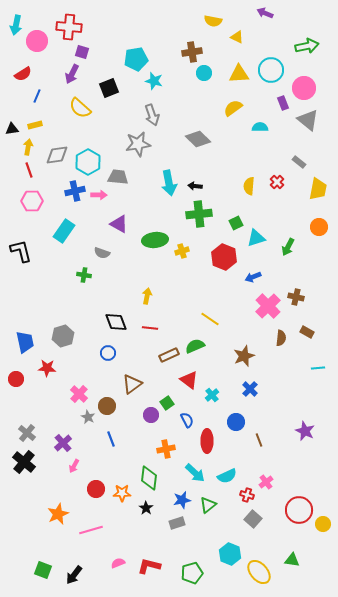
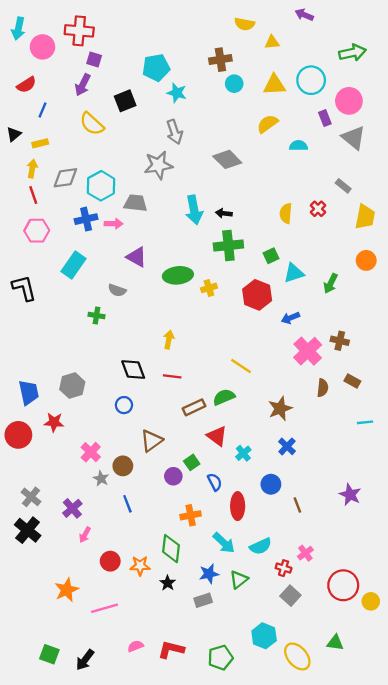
yellow triangle: (237, 37) -> (272, 42), turned -32
black triangle: (12, 129) -> (14, 134), moved, turned -32
red circle: (16, 379) -> (18, 435), size x1.5

